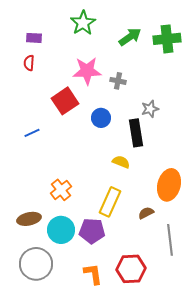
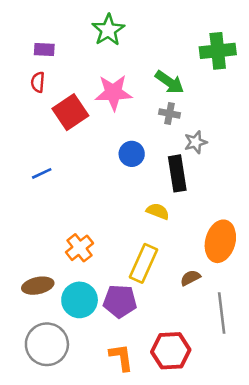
green arrow: (130, 37) -> (169, 82), moved, turned 70
gray cross: (118, 81) -> (169, 113), moved
red square: (65, 101) -> (70, 112), moved

